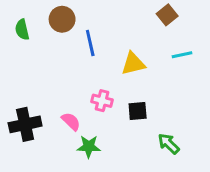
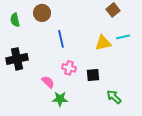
blue line: (90, 43) -> (61, 39), moved
yellow triangle: (133, 64) -> (103, 43), moved
black cross: (25, 124) -> (17, 59), moved

